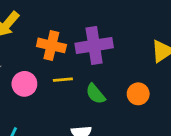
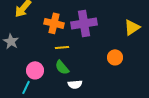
pink circle: (24, 84) -> (35, 70), moved
green semicircle: (96, 94) -> (62, 67), moved

